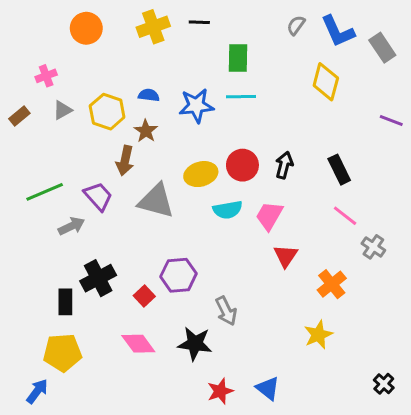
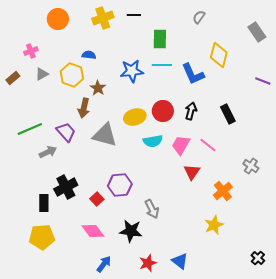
blue L-shape: (338, 31) -> (193, 74), moved
blue semicircle: (149, 95) -> (89, 55), moved
pink line: (345, 216) -> (208, 145), moved
blue arrow: (37, 391) -> (104, 264), moved

